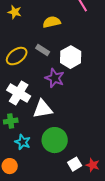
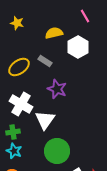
white hexagon: (71, 57) -> (78, 47), moved
white triangle: (43, 109) -> (45, 120), turned -45
cyan star: (23, 142) -> (14, 151), moved

